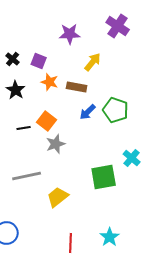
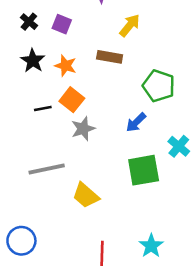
orange star: (50, 82) -> (65, 66), moved
blue arrow: (88, 112) -> (136, 122), moved
yellow trapezoid: (58, 197) -> (86, 195), turned -100

